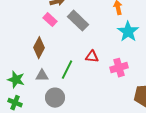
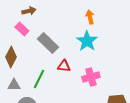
gray rectangle: (78, 21) -> (48, 43), moved
cyan star: (128, 32) -> (87, 41), moved

